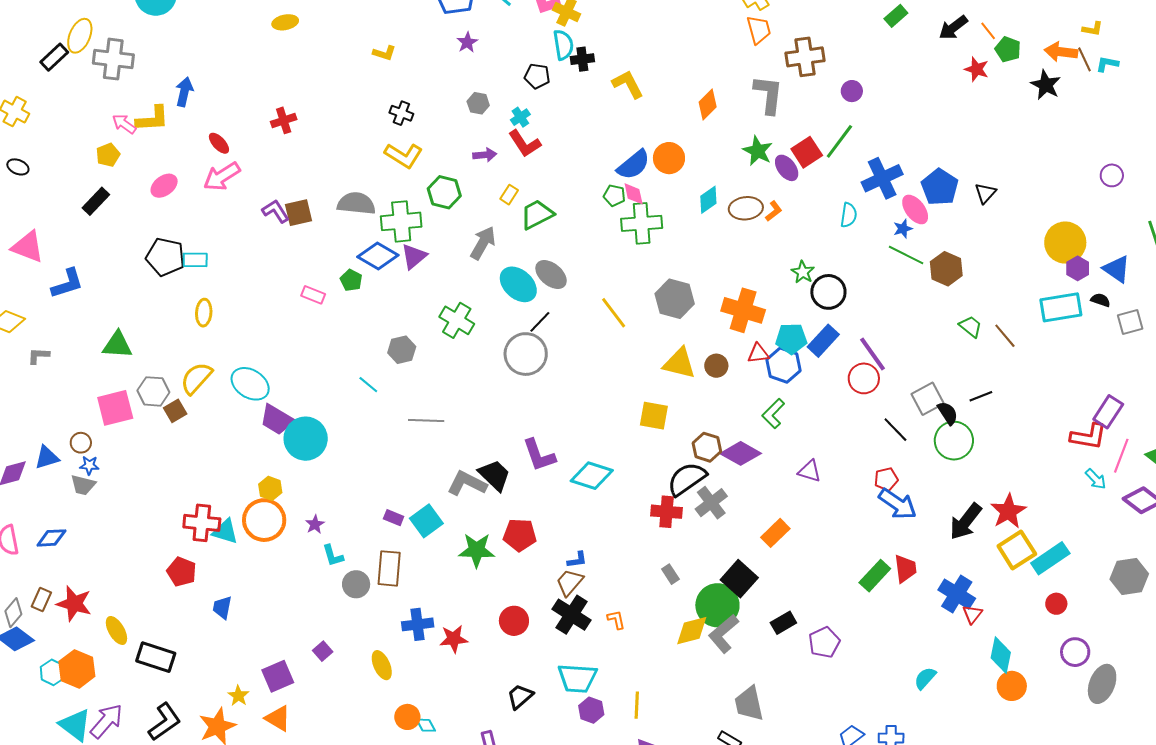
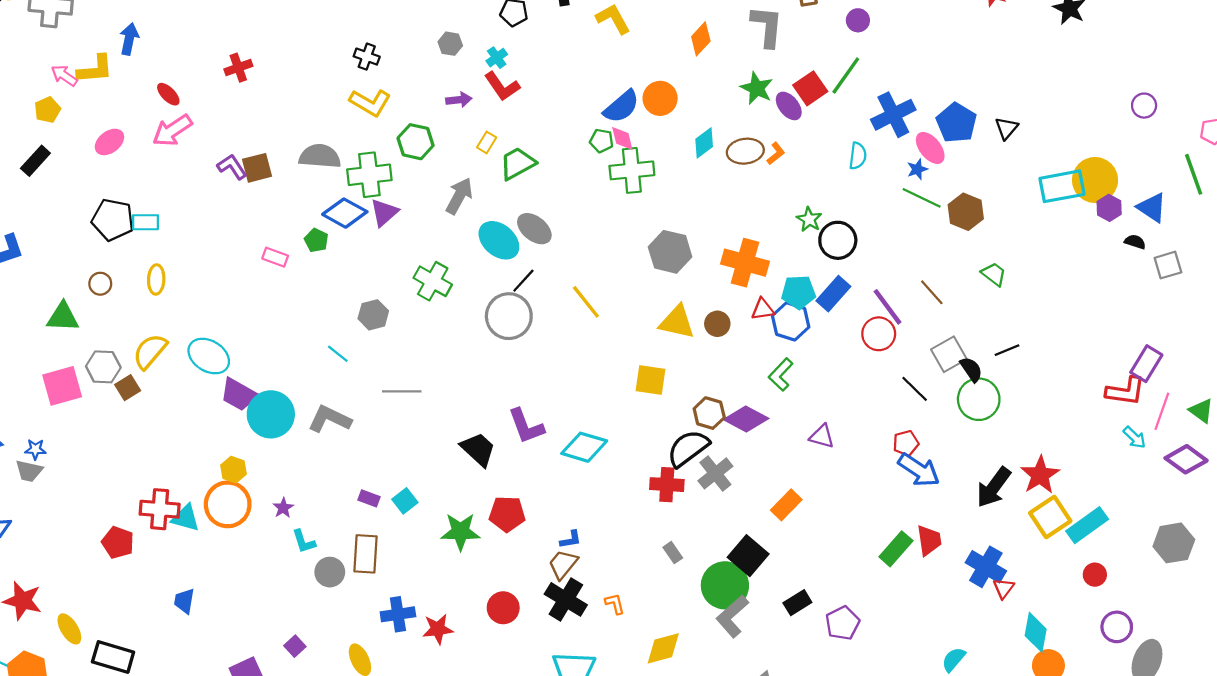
cyan rectangle: (1061, 307) -> (1062, 186), moved
yellow line: (614, 313) -> (586, 302), moved
brown line: (1005, 336) -> (932, 292), moved
brown circle: (81, 443) -> (100, 284), moved
gray L-shape: (467, 483) -> (330, 419), moved
cyan square: (426, 521) -> (405, 501), size x0.7
red pentagon: (182, 572) -> (118, 542), moved
yellow diamond: (692, 631) -> (663, 648), moved

